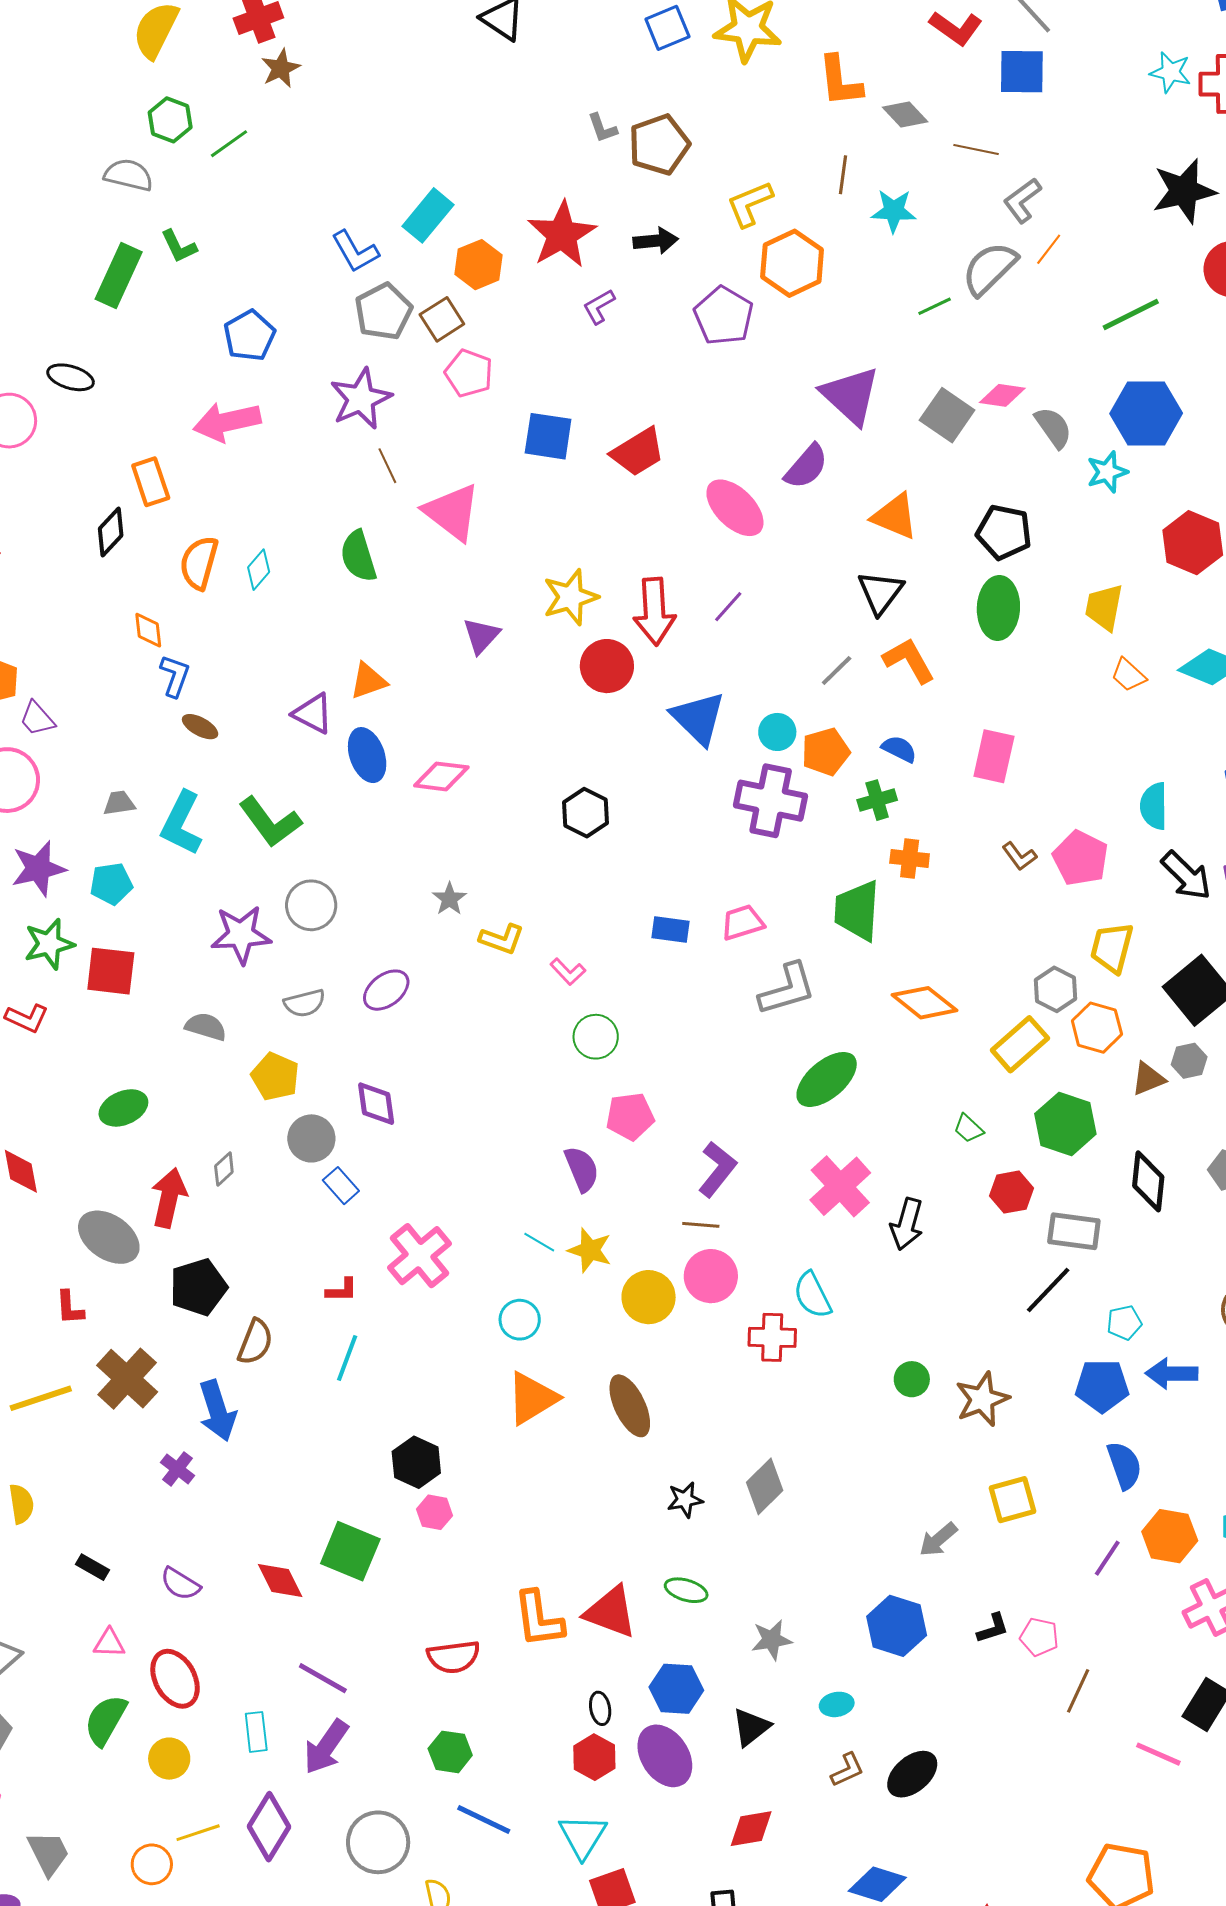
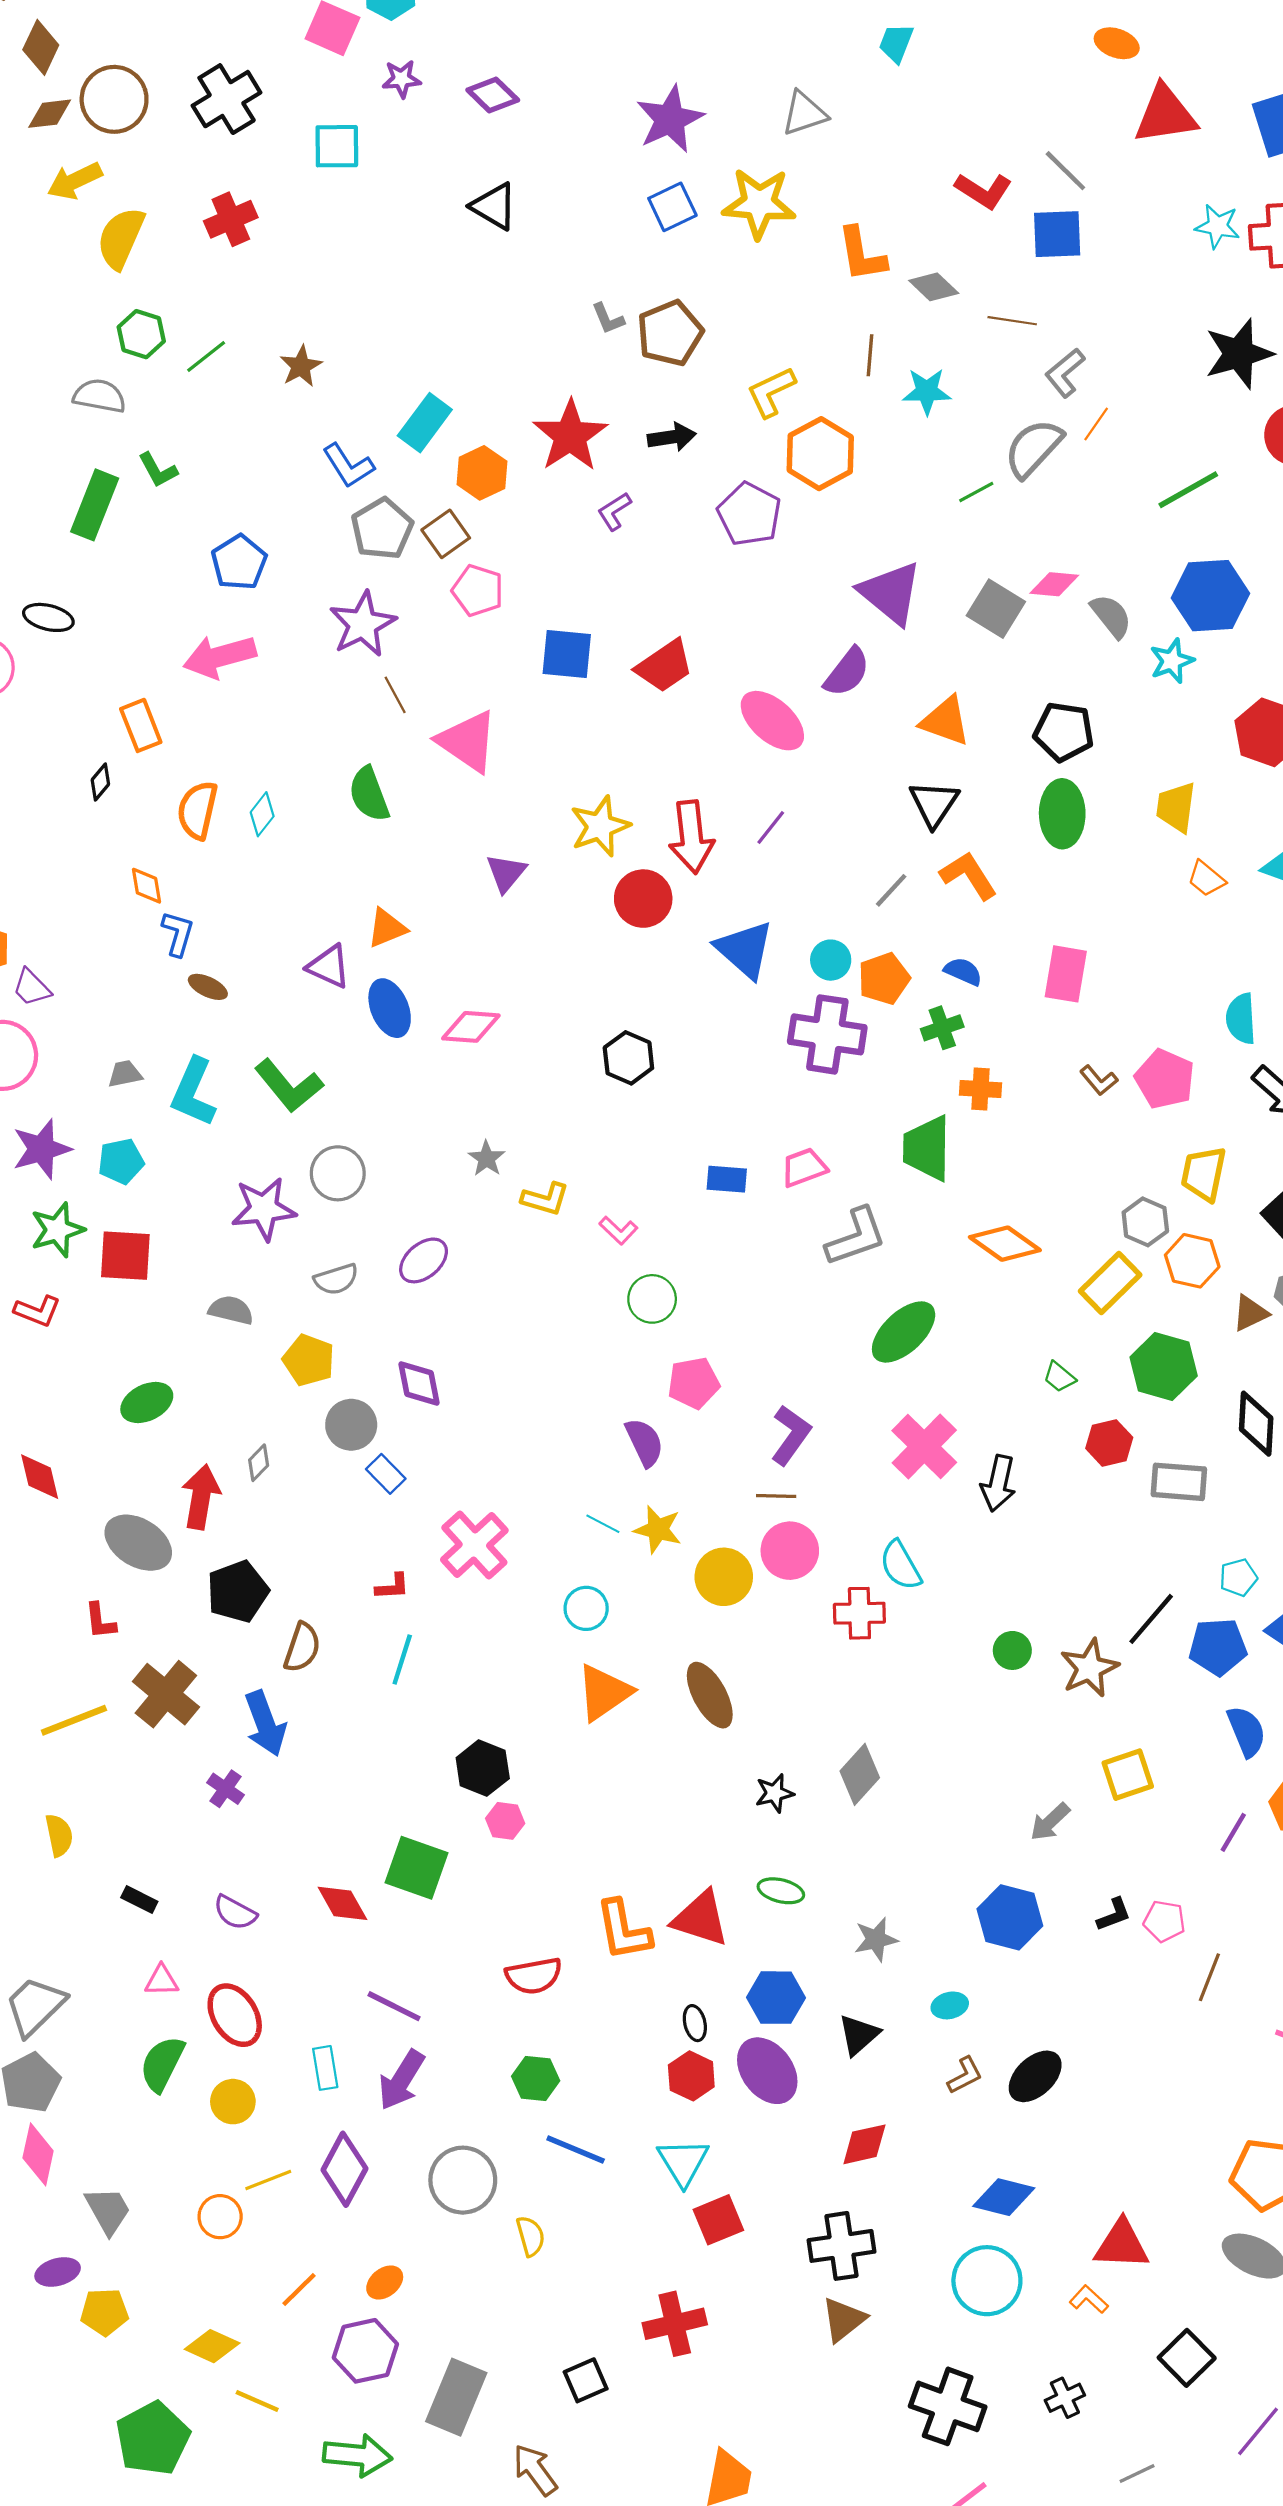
brown star: (281, 68) -> (301, 366), moved
black diamond: (111, 532) -> (100, 782), size x0.7
black line: (1048, 1290) -> (1151, 1619), moved

